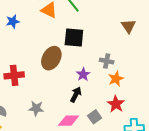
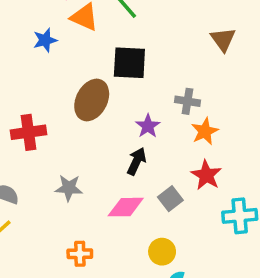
blue star: (13, 21) -> (45, 40), moved

